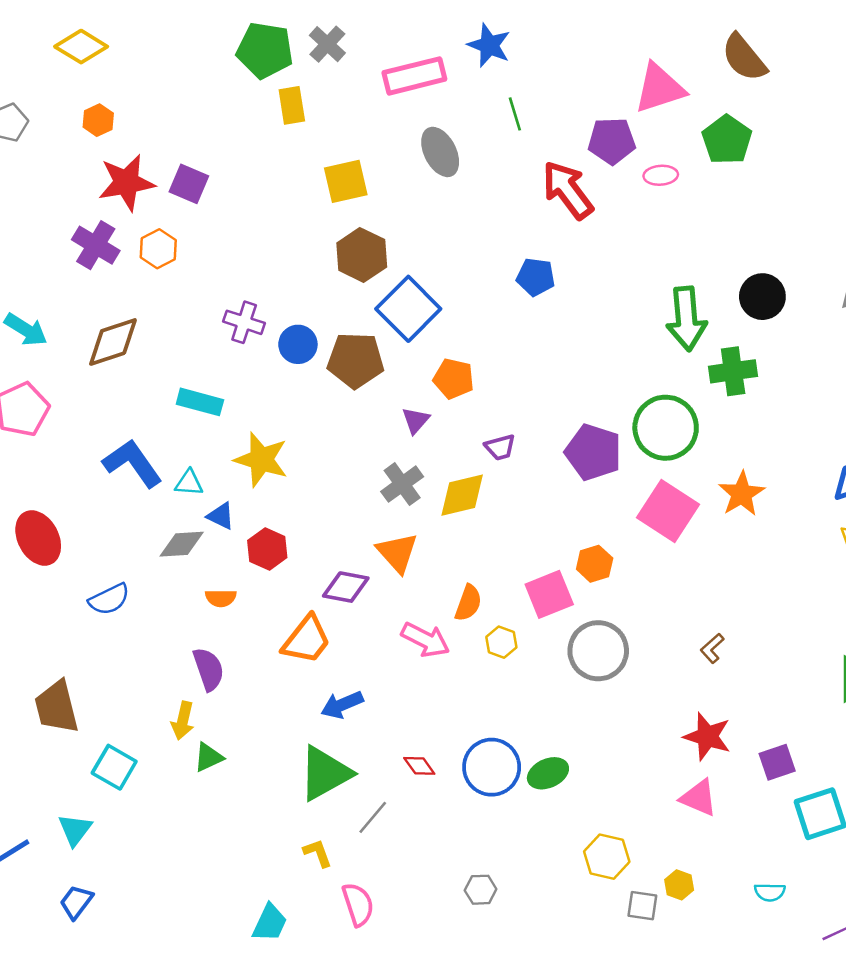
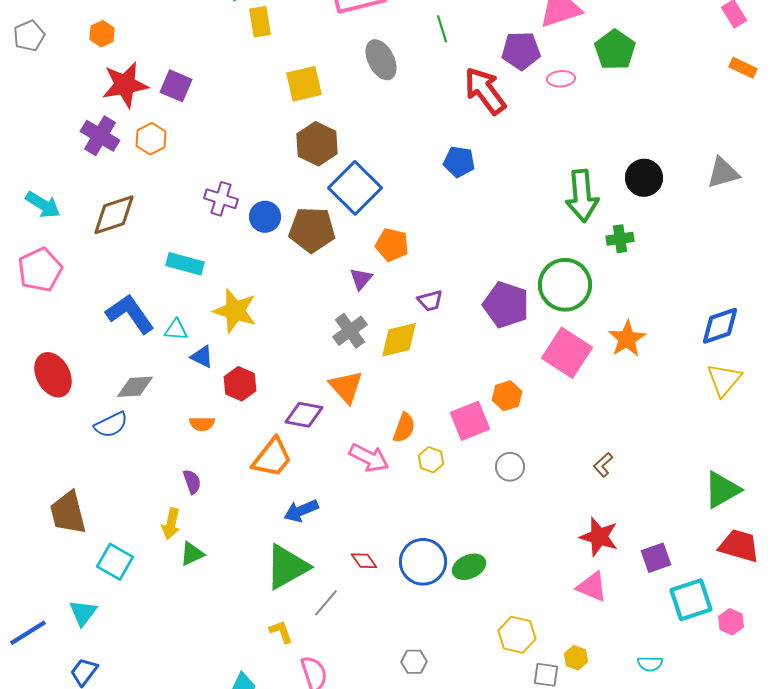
green cross: (733, 371) -> (620, 239), size x0.7
gray diamond: (182, 544) -> (135, 387), moved
gray circle: (598, 651) -> (510, 467), size x0.6
purple semicircle: (209, 669) -> (192, 482), size x0.7

